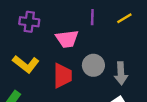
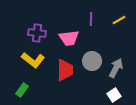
purple cross: (29, 22) -> (37, 33), moved
gray arrow: (121, 73) -> (116, 68), turned -150

